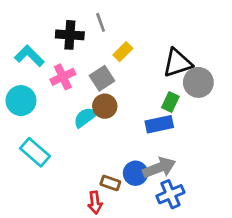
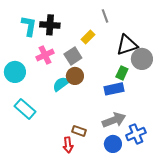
gray line: (101, 22) -> (105, 16), moved
cyan L-shape: (29, 56) -> (29, 26), moved, turned 55
blue circle: (136, 173) -> (113, 144), moved
blue cross: (170, 194) -> (136, 134), moved

